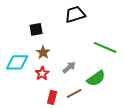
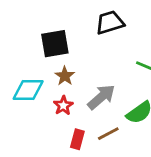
black square: (36, 29) -> (55, 44), size x1.5
gray arrow: (69, 67) -> (101, 97), size x1.5

